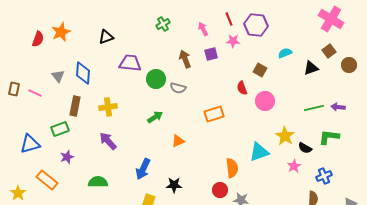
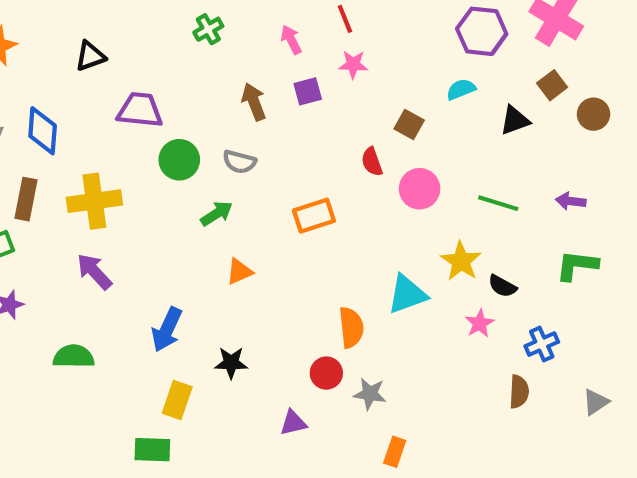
purple hexagon: (256, 25) -> (482, 31), moved
green circle: (156, 79) -> (179, 160), moved
yellow cross: (108, 107) -> (94, 201), size x1.4
green line: (314, 108) -> (498, 203), moved, turned 30
green arrow: (155, 117) -> (217, 214), moved
green L-shape: (329, 137) -> (577, 265), moved

